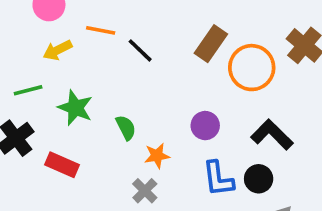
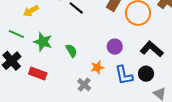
green line: (28, 90) -> (16, 34), turned 42
orange star: (157, 156) -> (97, 67), moved

